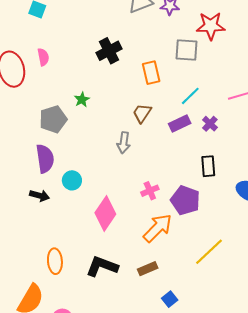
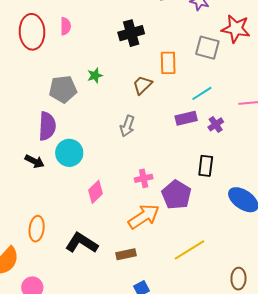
brown trapezoid: (142, 113) -> (142, 85), moved
cyan circle: (72, 180) -> (69, 153), size x1.4
pink diamond: (105, 213) -> (95, 192), size x0.7

